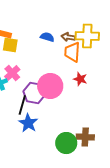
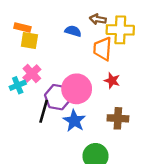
brown arrow: (68, 37) -> (98, 19), moved
blue star: (28, 123) -> (74, 121), moved
brown cross: (85, 137) -> (118, 118), moved

